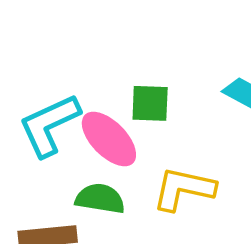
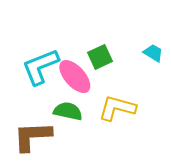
green square: (150, 103) -> (100, 57), turned -30

